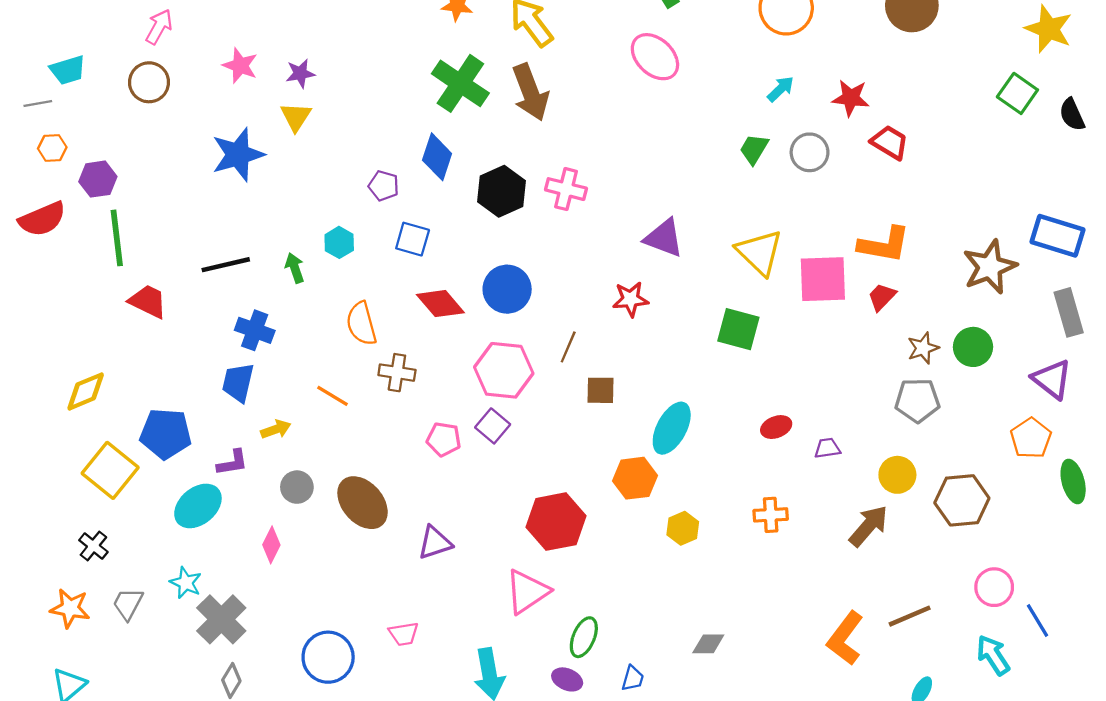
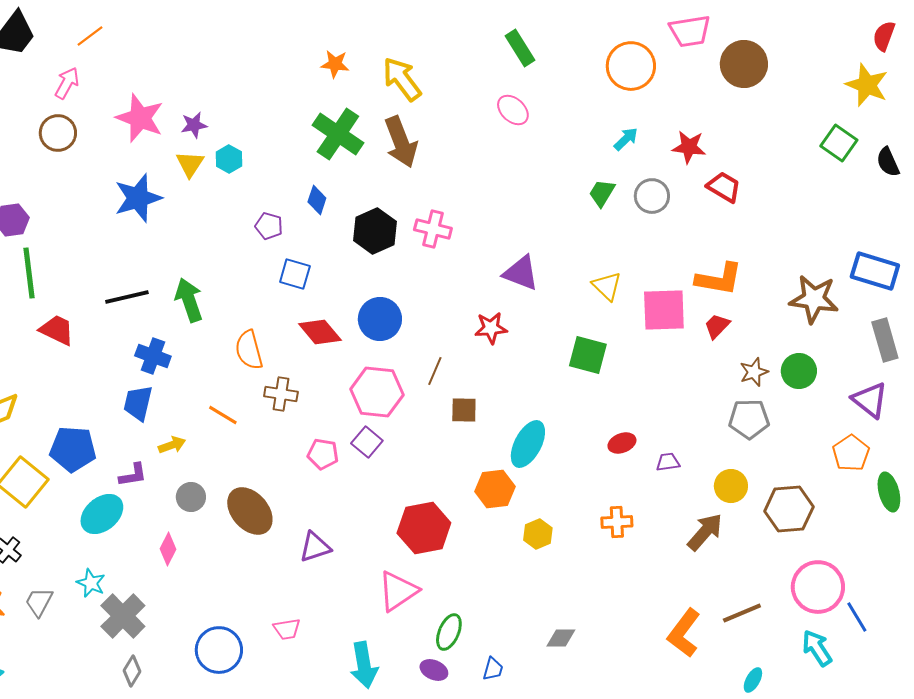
pink ellipse: (655, 57) -> (513, 110), size x0.7
pink star: (240, 66) -> (140, 118), size x1.5
blue diamond: (437, 157) -> (317, 200), size x0.7
cyan hexagon: (339, 242) -> (229, 159), moved
yellow triangle: (759, 252) -> (607, 286), size x0.7
brown star: (990, 267) -> (814, 299), turned 30
green arrow: (295, 268) -> (189, 300), size x1.6
pink circle: (994, 587) -> (818, 587), size x1.5

